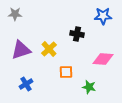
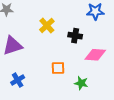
black cross: (77, 34) -> (75, 36), moved
yellow cross: (49, 49) -> (47, 26), moved

